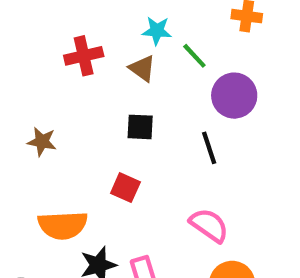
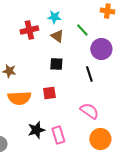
cyan star: (157, 31) -> (54, 17), moved
red square: (125, 188) -> (49, 93), turned -32
orange semicircle: (63, 225) -> (19, 98), moved

